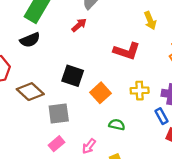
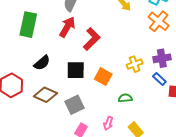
red arrow: (79, 25) -> (67, 27), size x1.5
black semicircle: (30, 40) -> (42, 63), moved
red L-shape: (127, 51) -> (92, 39), moved, turned -45

